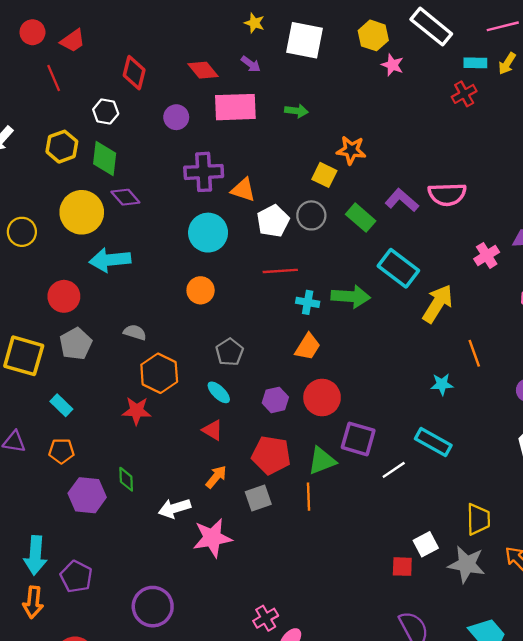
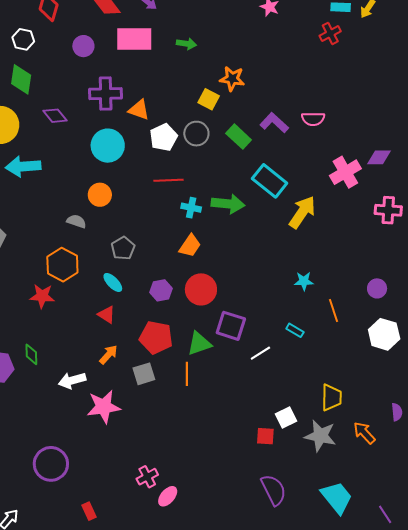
pink semicircle: (447, 194) -> (313, 119), size x0.7
purple diamond: (125, 197) -> (55, 116), moved
pink cross: (487, 255) -> (345, 172), size x1.4
gray semicircle: (135, 332) -> (76, 221), moved
orange line: (474, 353) -> (333, 310), moved
cyan rectangle: (433, 442) -> (295, 330), size x0.6

